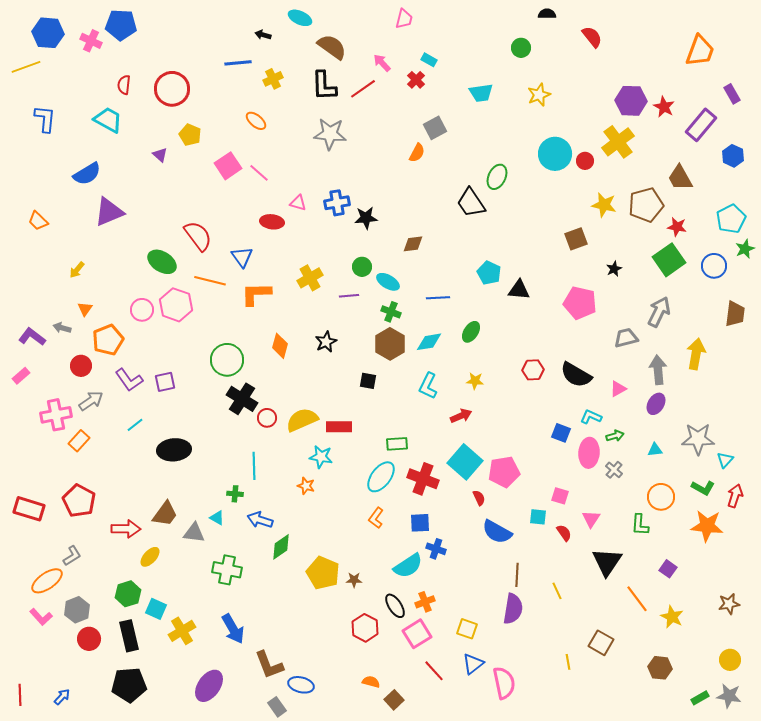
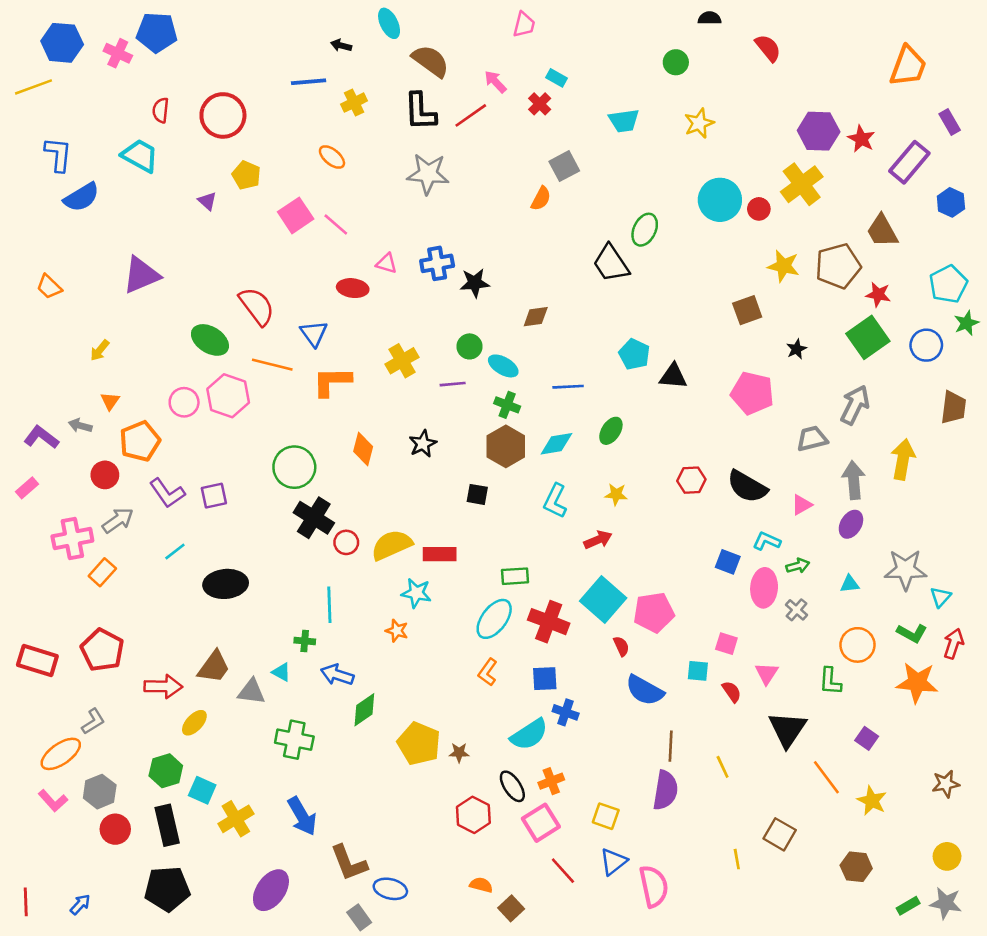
cyan ellipse: (300, 18) -> (389, 23), turned 40
blue semicircle: (87, 174) -> (82, 197), moved

